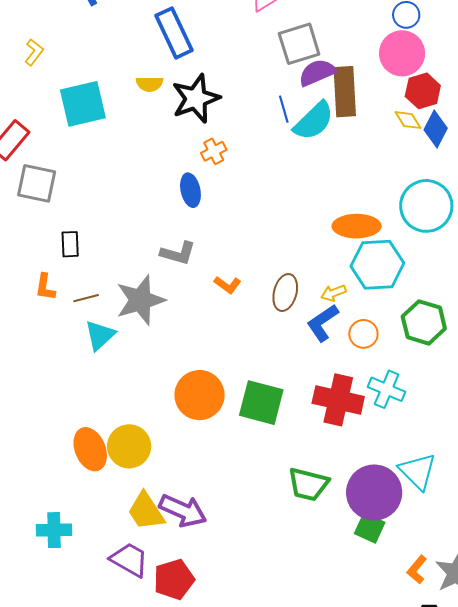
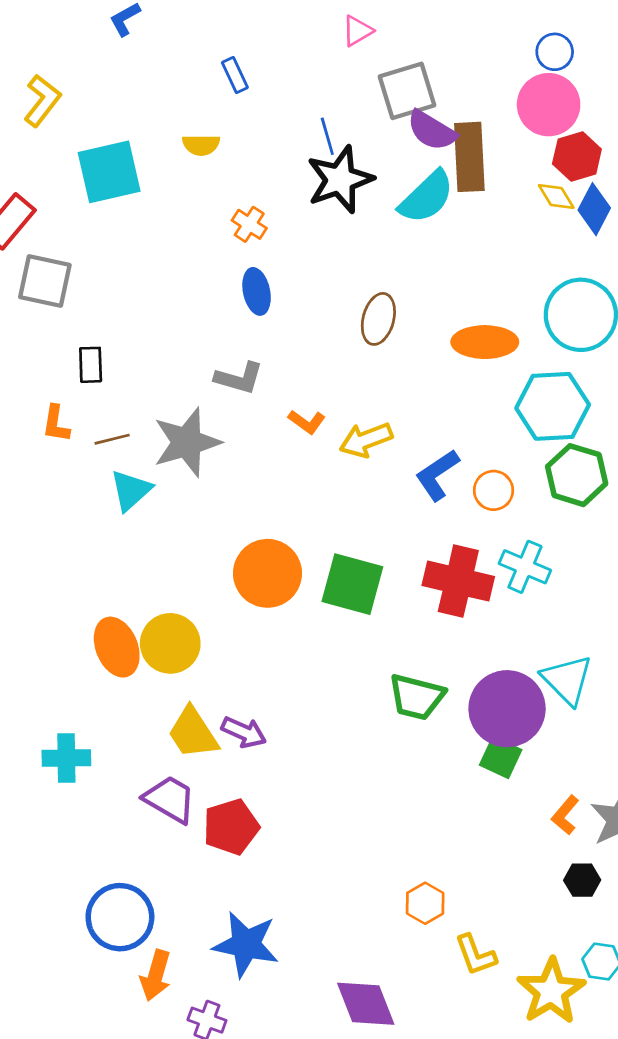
blue rectangle: (174, 33) -> (235, 75), size x0.5
yellow L-shape: (34, 52) -> (42, 101), size x1.4
purple semicircle: (317, 73) -> (432, 131), turned -126
black star: (196, 99) -> (340, 180), moved
blue line: (284, 109) -> (327, 136), moved
orange cross: (214, 151) -> (249, 224), moved, turned -30
cyan hexagon: (377, 265) -> (553, 406), moved
brown ellipse: (285, 293) -> (378, 319), moved
yellow arrow: (333, 293) -> (366, 440), moved, size x1.5
purple arrow: (183, 511) -> (244, 732), size x0.7

